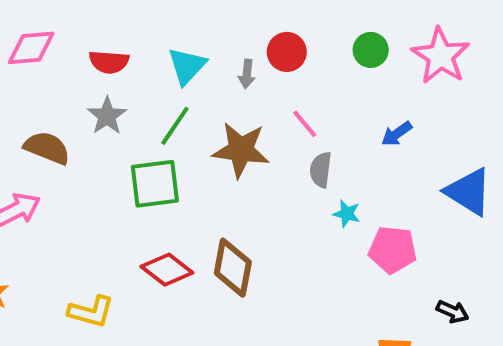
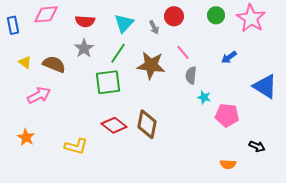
gray arrow: (247, 74) -> (154, 27), turned -32

